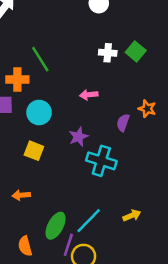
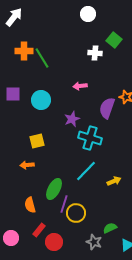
green square: (136, 51) -> (114, 40), moved
orange cross: (17, 79) -> (24, 51), moved
purple semicircle: (123, 123) -> (107, 108), size x1.5
yellow square: (34, 151) -> (37, 141), moved, turned -35
cyan line: (89, 221) -> (86, 171), moved

